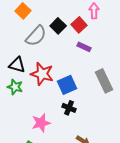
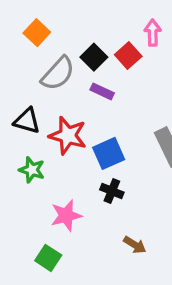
purple rectangle: (84, 47) -> (102, 91), moved
green star: (15, 87) -> (32, 170), moved

